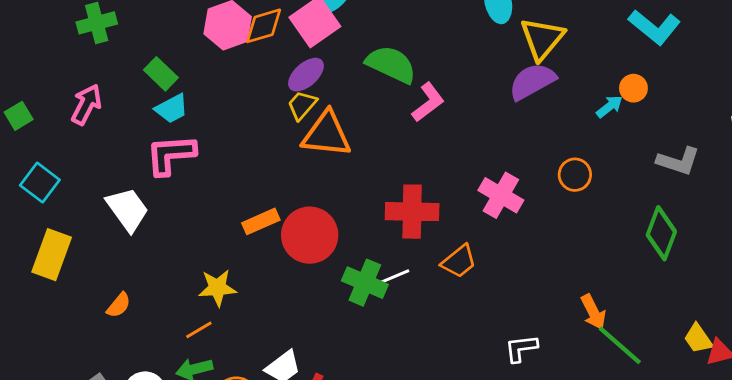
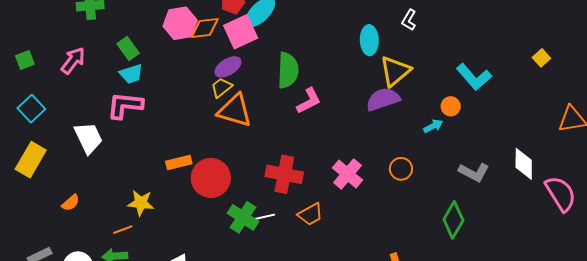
green semicircle: (391, 64) -> (288, 70), turned 57
orange circle: (633, 88) -> (451, 106), moved

